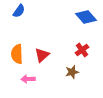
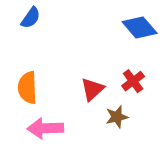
red triangle: (42, 55) -> (92, 89), moved
pink arrow: (28, 79) -> (45, 128), size x1.5

